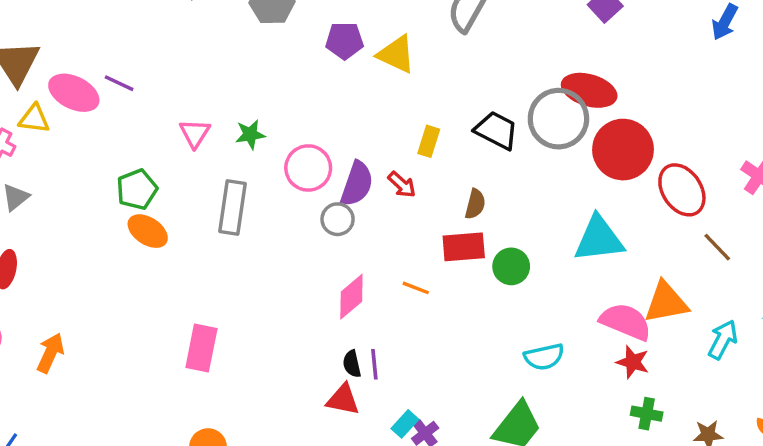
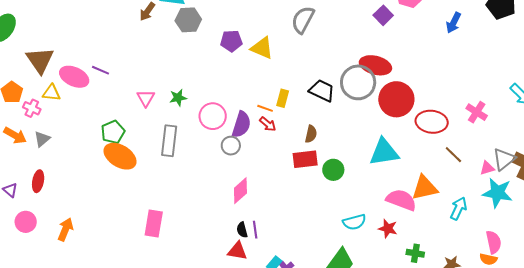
red ellipse: (682, 190) -> (432, 122), turned -48
orange ellipse: (148, 231) -> (120, 156), size x1.4
orange line: (416, 288) -> (265, 108), moved
red star: (633, 362) -> (388, 229), moved

